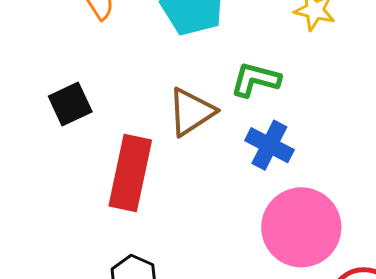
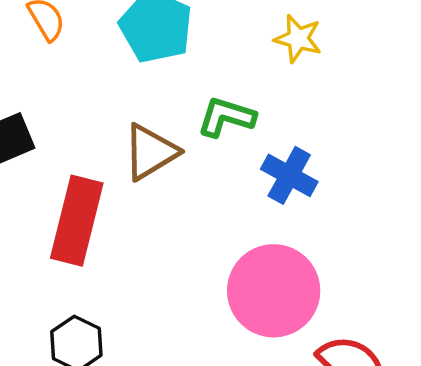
blue cross: (269, 145) -> (289, 175), moved

